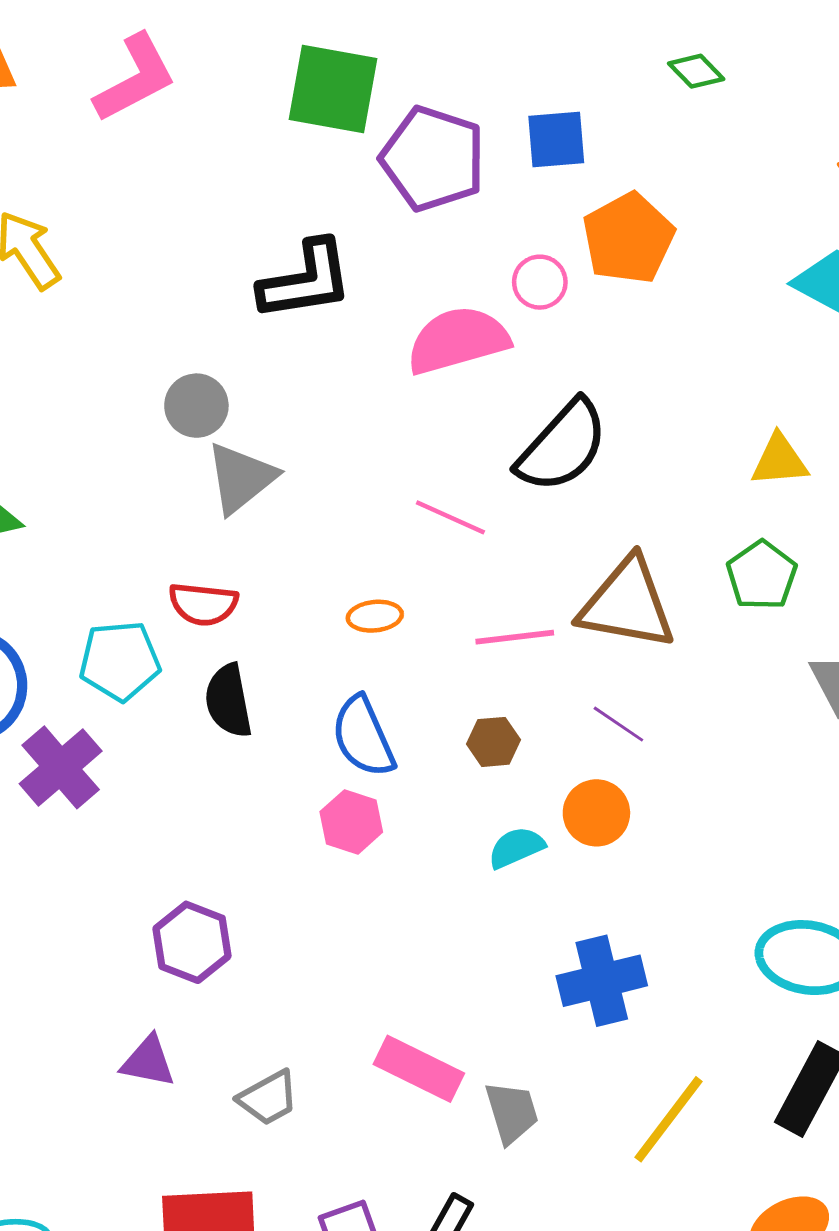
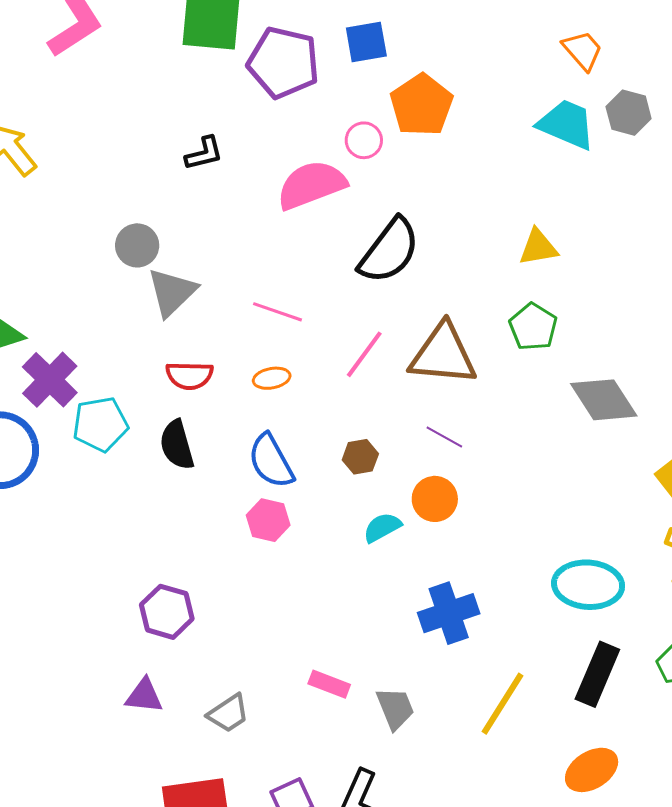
black L-shape: (306, 280) -> (204, 153), size x0.6
pink line: (450, 517) -> (278, 312), moved
red semicircle: (203, 604) -> (189, 375), moved
pink line: (515, 637) -> (364, 354), moved, turned -42
purple cross: (61, 767) -> (50, 380), moved
pink rectangle: (419, 1069) -> (329, 684), size x0.7

